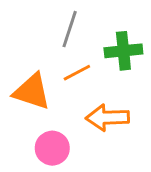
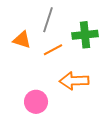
orange triangle: (32, 91) -> (22, 40), moved, size x0.7

